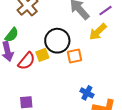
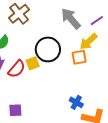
orange square: (74, 56) -> (79, 57), moved

